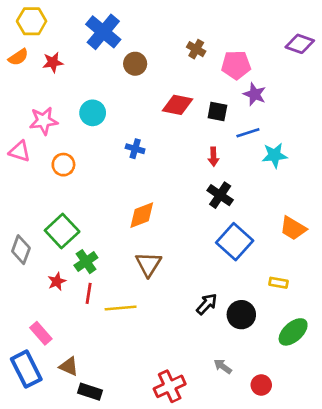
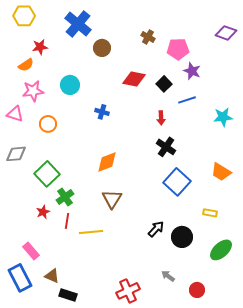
orange semicircle: (18, 57) -> (26, 65), moved
black square: (217, 112) -> (164, 84), turned 35
cyan star: (275, 155) -> (223, 117), moved
gray diamond: (21, 250) -> (16, 154), moved, turned 65

